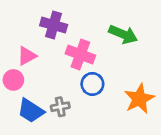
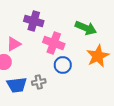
orange star: (139, 99) -> (98, 56), moved
blue trapezoid: (31, 111) -> (17, 85), turned -40

